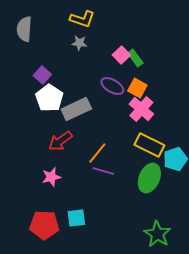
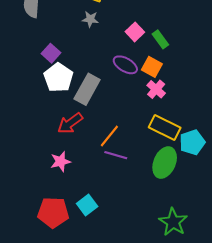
green rectangle: (135, 58) -> (160, 39), moved
gray rectangle: (76, 109) -> (87, 89), turned -36
pink cross: (141, 109) -> (156, 89), size x0.7
cyan square: (76, 218) -> (87, 205), turned -30

